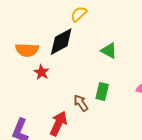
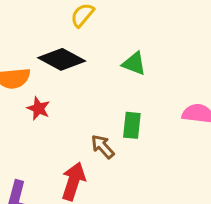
black diamond: (61, 42) -> (62, 59), turned 64

